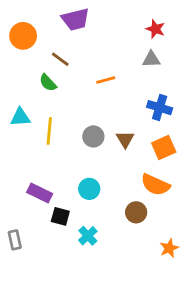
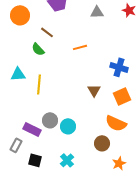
red star: (155, 29) -> (129, 10), moved
gray triangle: (151, 59) -> (97, 12), moved
gray circle: (93, 136) -> (50, 120), moved
black square: (60, 216) -> (35, 160), moved
gray rectangle: (15, 240) -> (16, 145), moved, turned 40
orange star: (169, 248) -> (119, 163), moved

